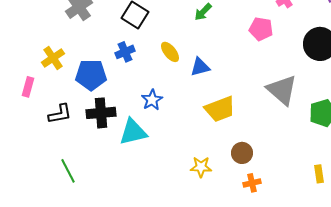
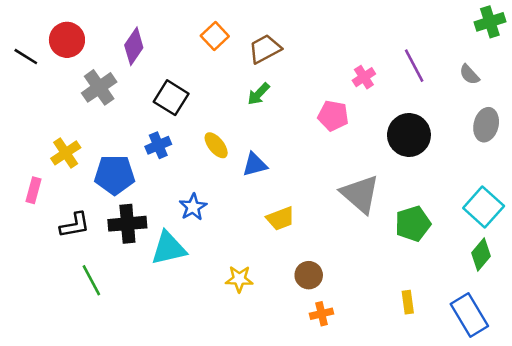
yellow trapezoid: (220, 109) -> (280, 219), size x0.7
yellow star: (201, 167) -> (239, 279), moved
green line: (68, 171) -> (91, 280), moved

